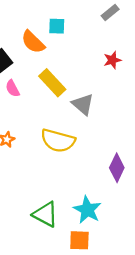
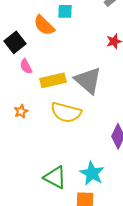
yellow rectangle: (52, 83) -> (53, 80), moved, turned -60
gray triangle: (83, 104) -> (88, 80), size x1.4

